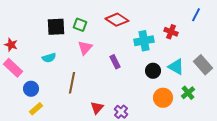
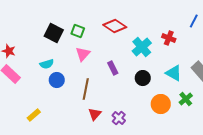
black square: (56, 27) -> (54, 33), turned 30
cyan cross: (144, 41) -> (142, 47), turned -30
black circle: (153, 71) -> (143, 78), moved
brown line: (72, 83) -> (86, 89), moved
blue circle: (31, 89) -> (57, 80), moved

